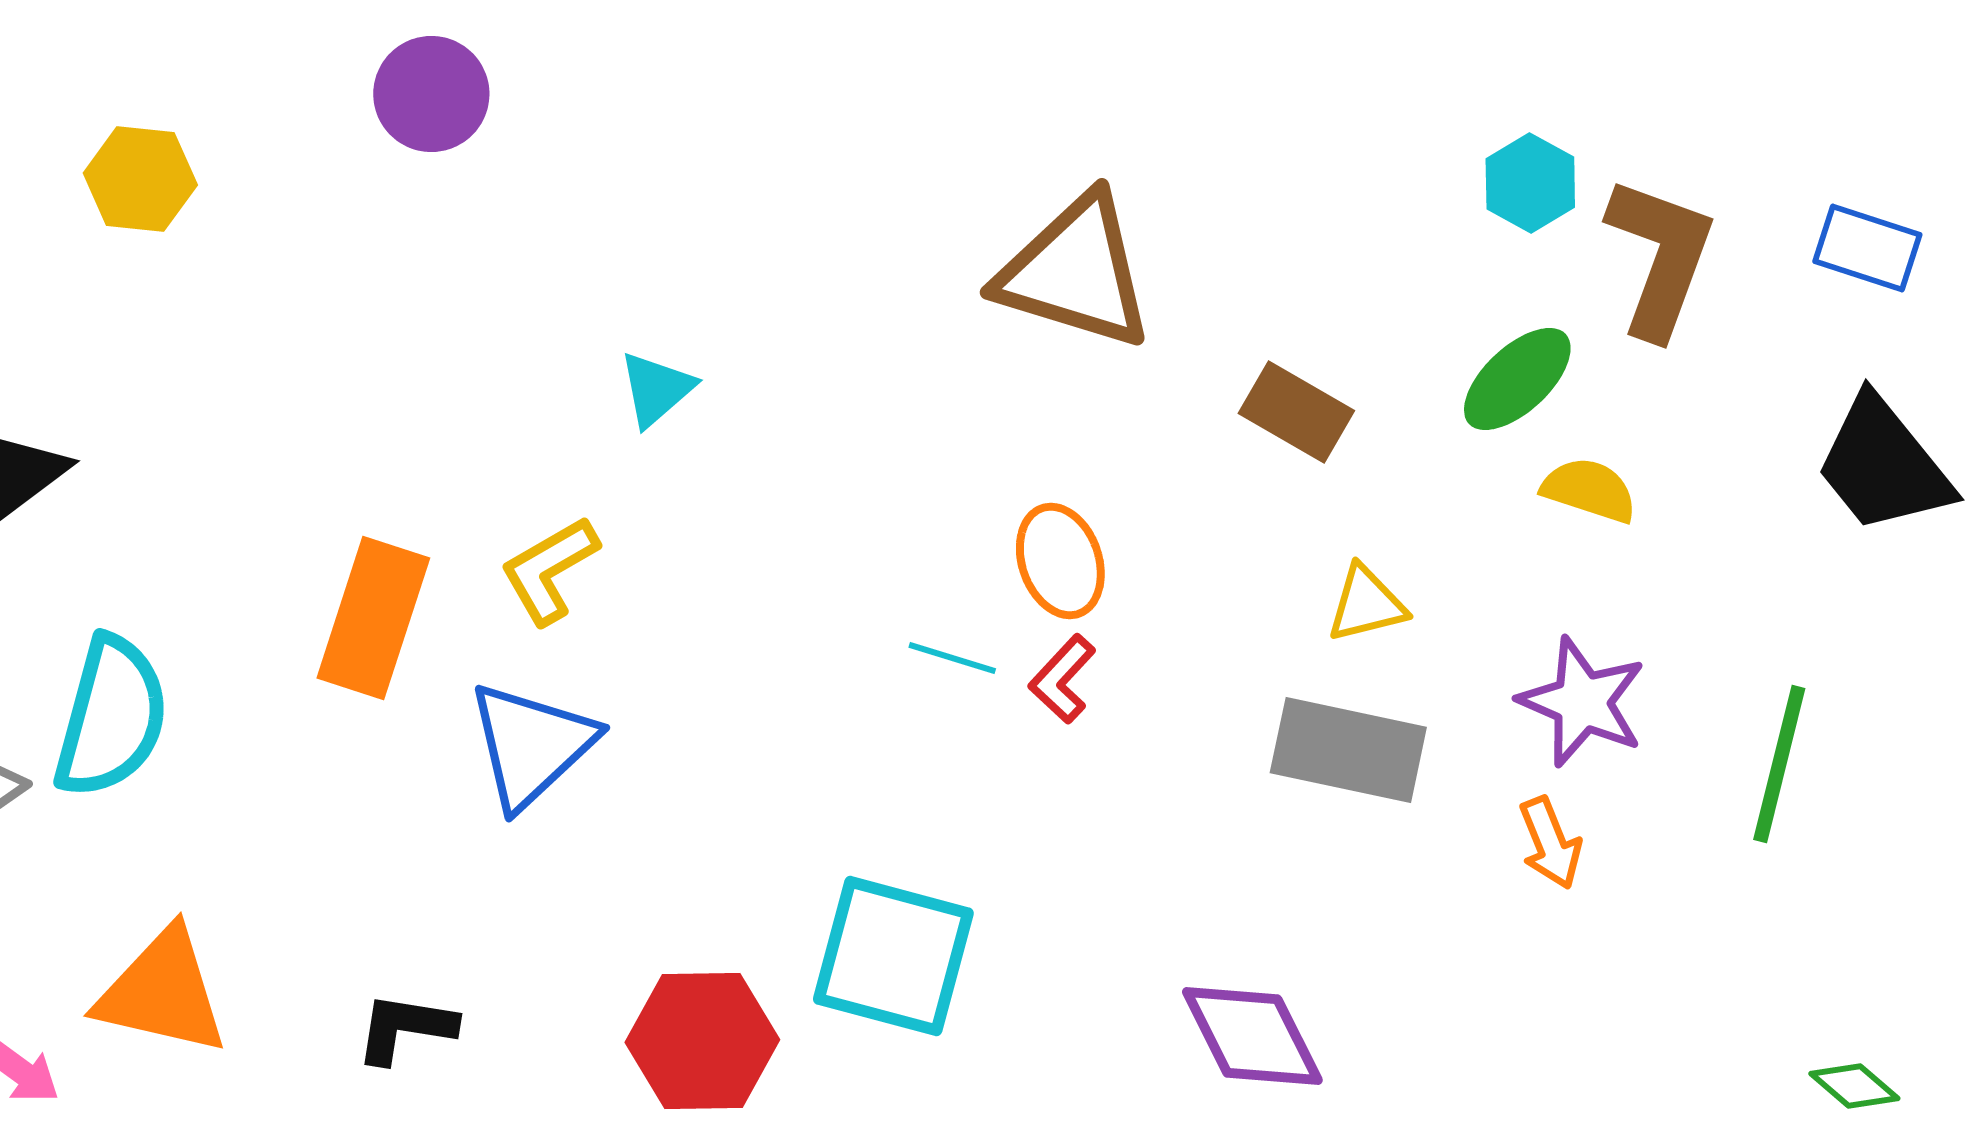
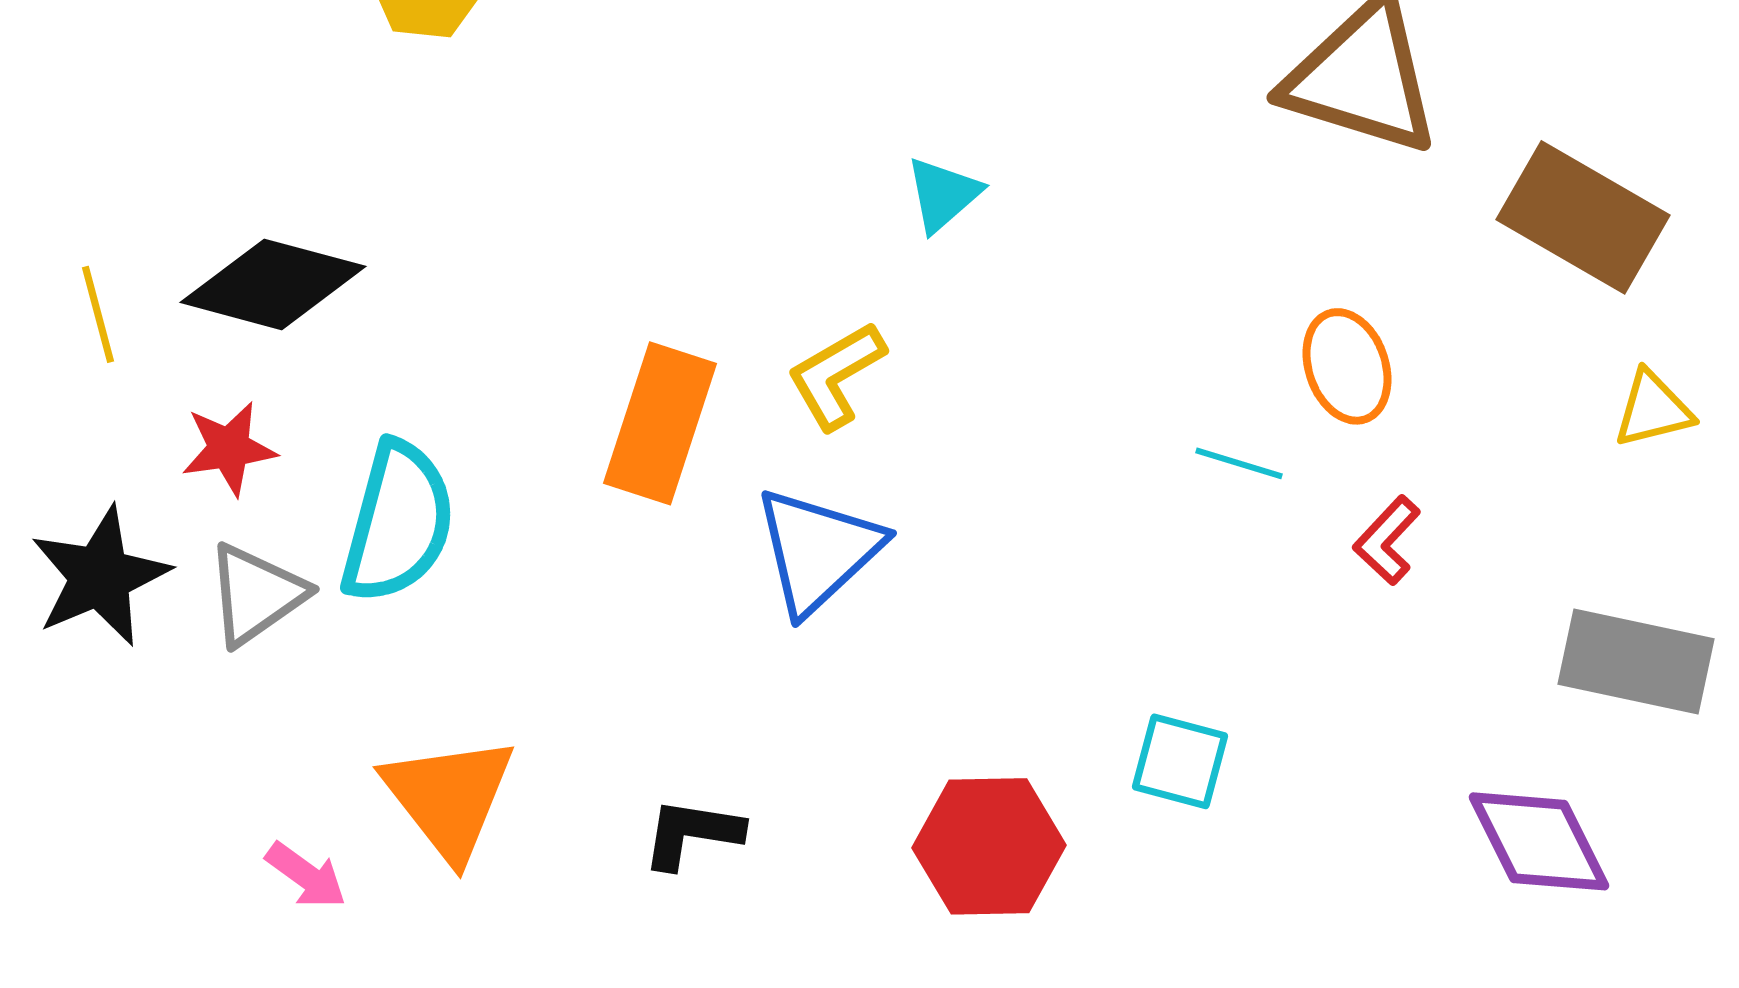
brown rectangle: (1296, 412) -> (1583, 217), size x1.5
red L-shape: (1062, 679) -> (1387, 540), moved
gray rectangle: (1348, 750) -> (1636, 661), moved
cyan square: (893, 956) -> (1180, 761), size x0.6
orange triangle: (162, 992) -> (449, 797), turned 39

